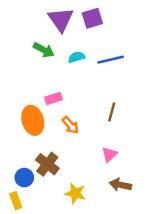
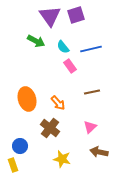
cyan semicircle: (77, 57) -> (63, 47), turned -112
pink rectangle: (53, 98) -> (70, 66), moved, turned 72
brown line: (112, 112) -> (92, 92), turned 63
brown cross: (47, 164) -> (50, 128), moved

